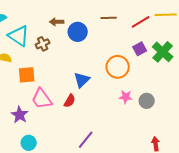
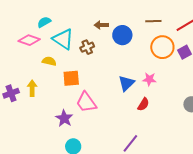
orange circle: (118, 67) -> (162, 47), moved
pink star: (126, 97) -> (149, 79), moved
red semicircle: (70, 101) -> (143, 104), moved

